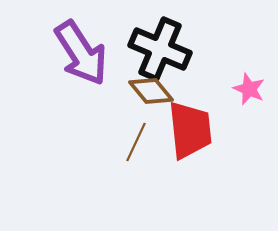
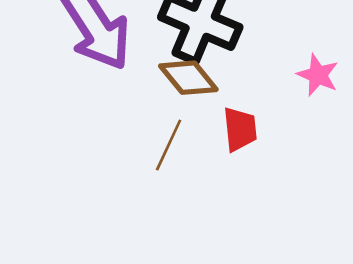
red trapezoid: (190, 130) -> (240, 129), size x0.6

